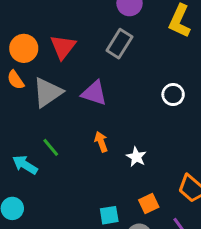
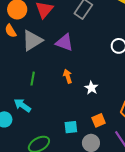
green line: (51, 147) -> (33, 79), turned 48
cyan arrow: (25, 165) -> (22, 105), moved

